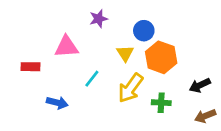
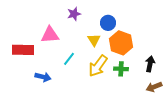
red rectangle: (31, 67) -> (23, 50), size x1.5
black arrow: (200, 85) -> (150, 64), turned 126
green cross: (161, 103) -> (121, 69), moved

